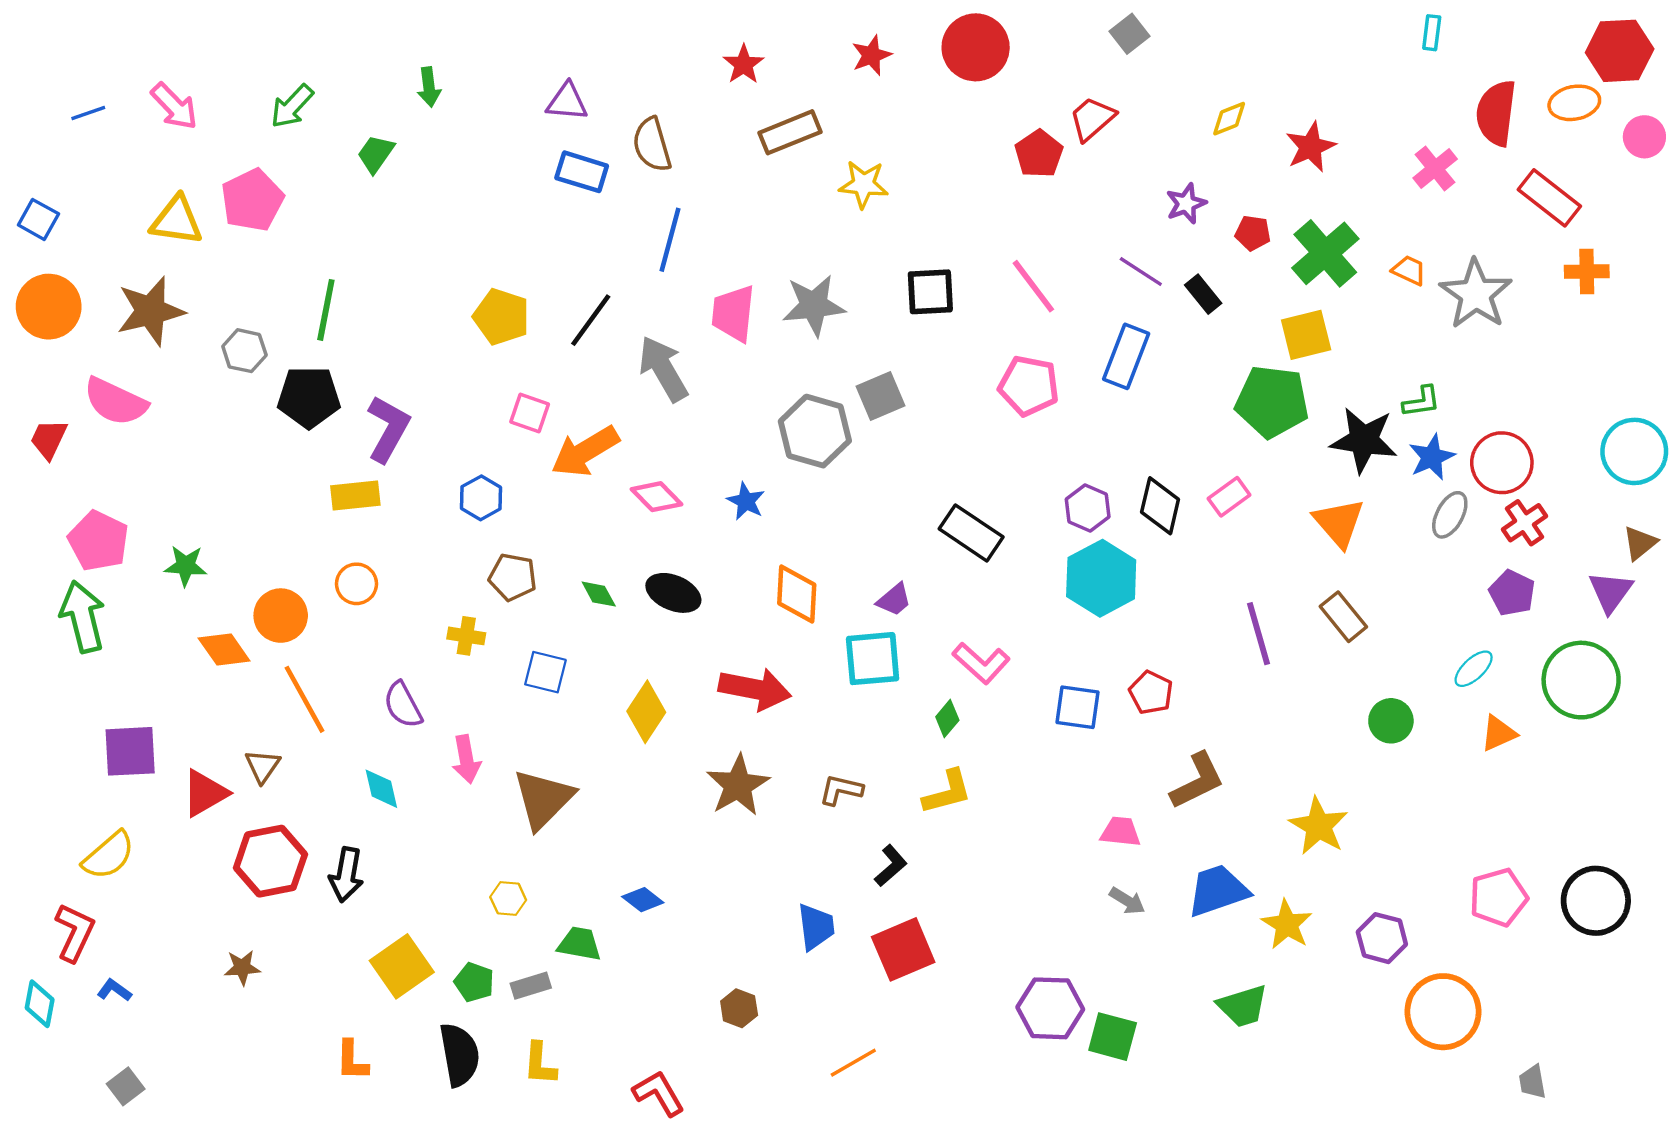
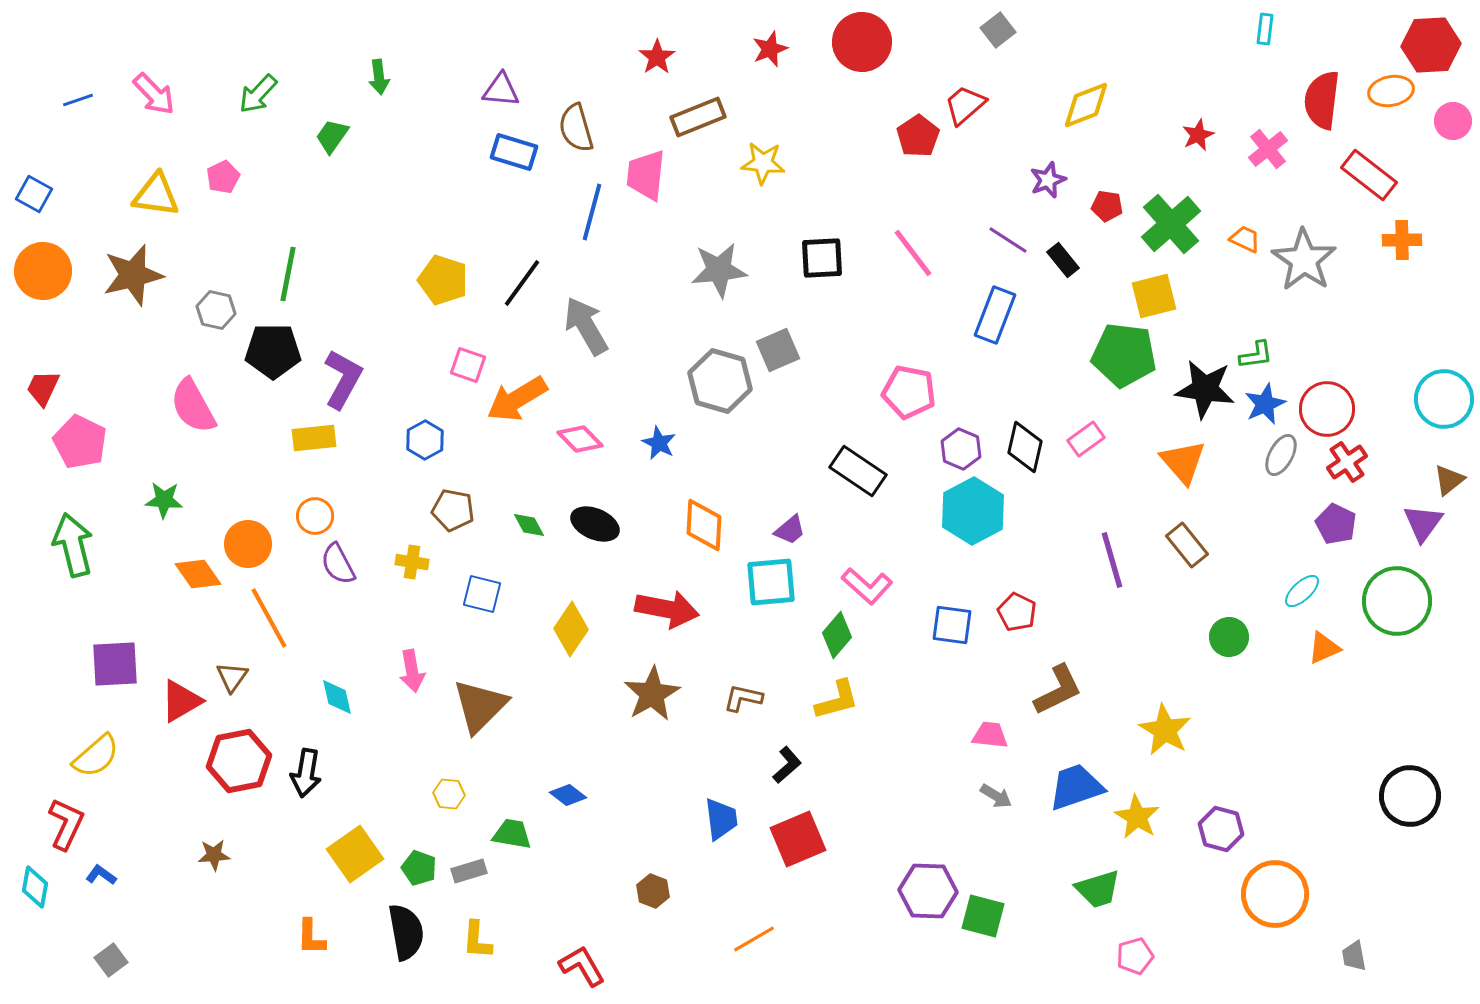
yellow diamond: (1229, 119) -> (1086, 105), size x1.5
red star: (1311, 147) -> (1198, 135), moved, size x0.7
pink pentagon: (252, 200) -> (223, 177), size x0.6
pink trapezoid: (733, 313) -> (646, 175), moved
pink pentagon: (1029, 386) -> (909, 392), moved
pink semicircle: (115, 402) -> (193, 406), moved, turned 36
pink pentagon: (98, 541) -> (80, 442), moved
purple semicircle: (403, 705) -> (338, 564), moved
green diamond: (947, 719) -> (837, 635), size x1.4
pink pentagon: (1498, 897) -> (1135, 956), moved, size x0.7

